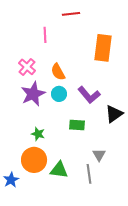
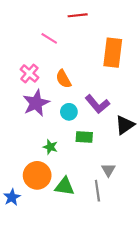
pink line: (45, 35) -> (49, 38), turned -56
cyan circle: (59, 94) -> (69, 112), moved
green star: (38, 134) -> (50, 147), moved

